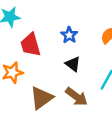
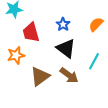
black triangle: (73, 64) -> (66, 48), size x1.5

